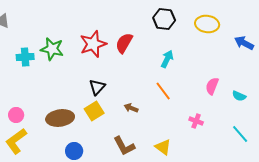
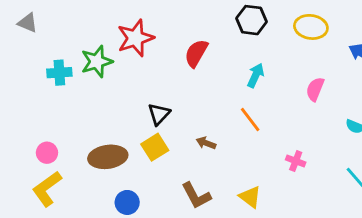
red star: (93, 44) -> (135, 38), moved
green star: (52, 49) -> (97, 62), turned -30
pink semicircle: (212, 86) -> (315, 89), moved

